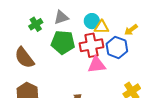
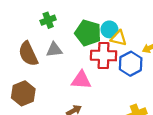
gray triangle: (61, 17) -> (54, 50), moved
green pentagon: (63, 42) -> (88, 33), moved
pink triangle: (97, 65) -> (81, 80), moved

